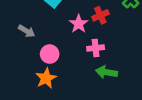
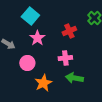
pink star: (79, 24) -> (37, 38), moved
orange star: (46, 78) -> (43, 83), moved

